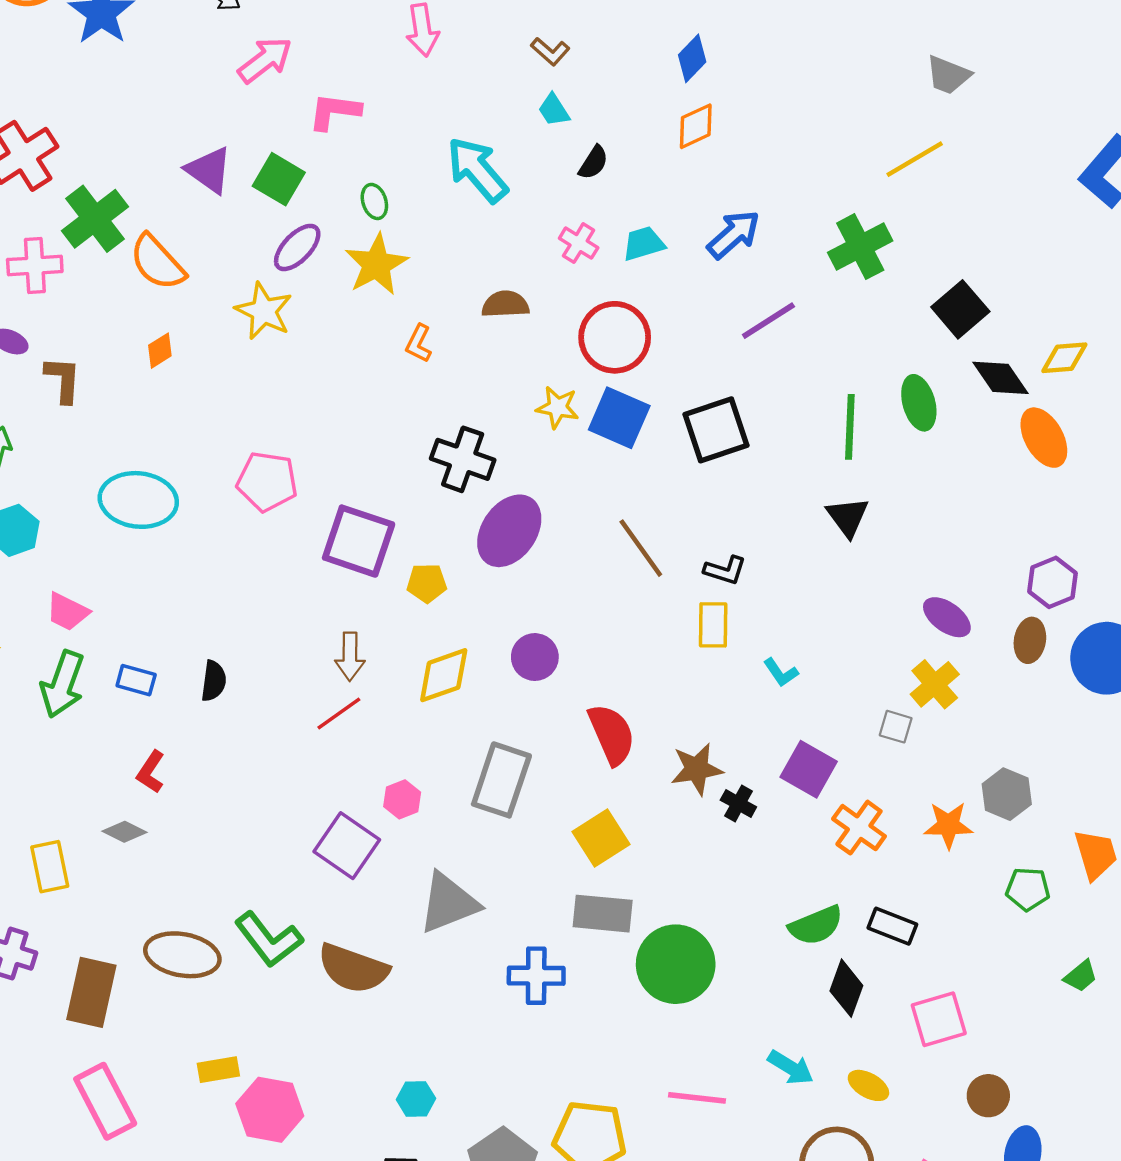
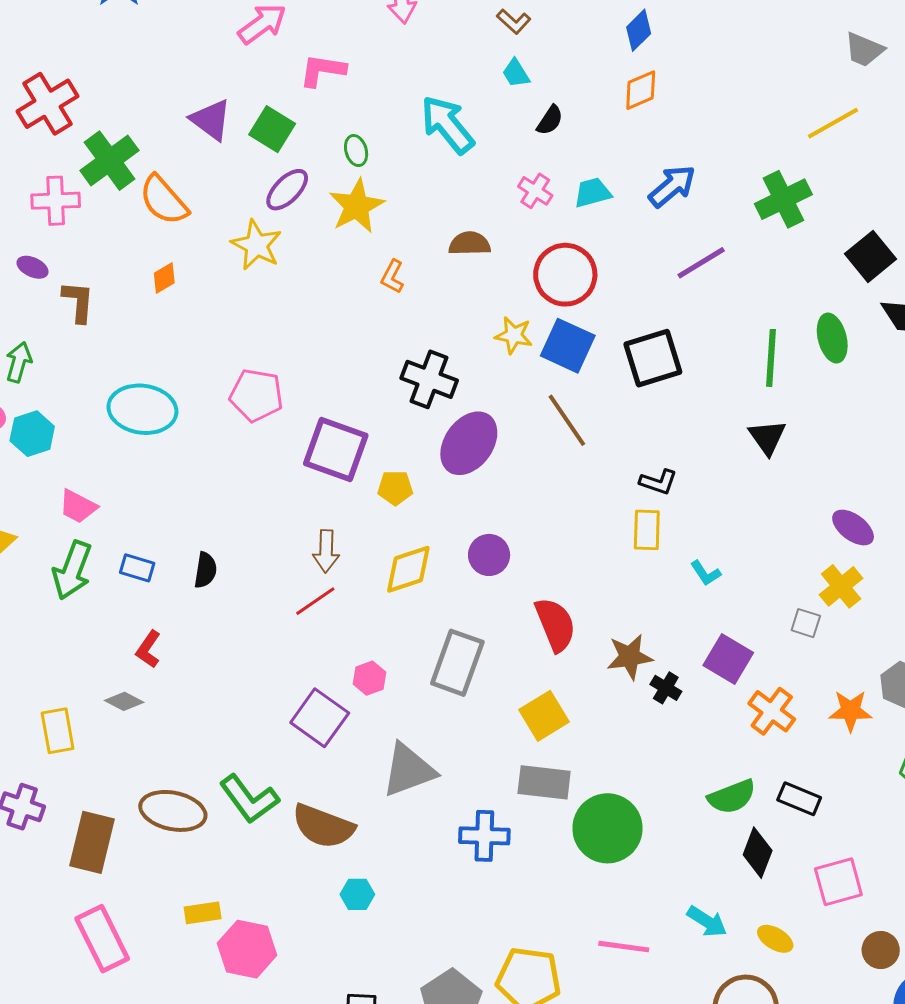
brown line: (641, 548) -> (567, 420), moved
cyan hexagon: (416, 1099) -> (357, 894), moved

